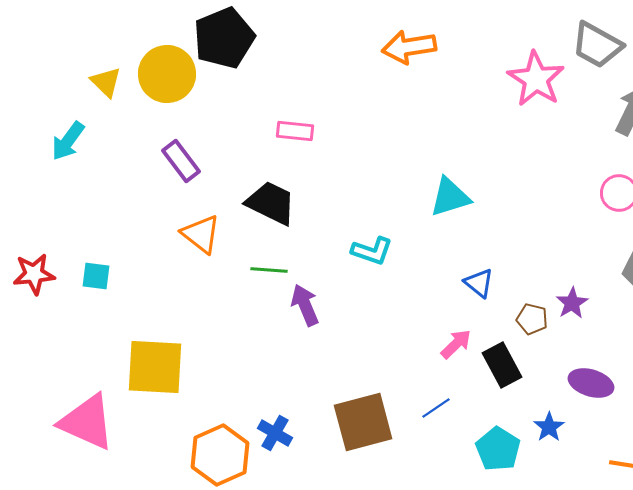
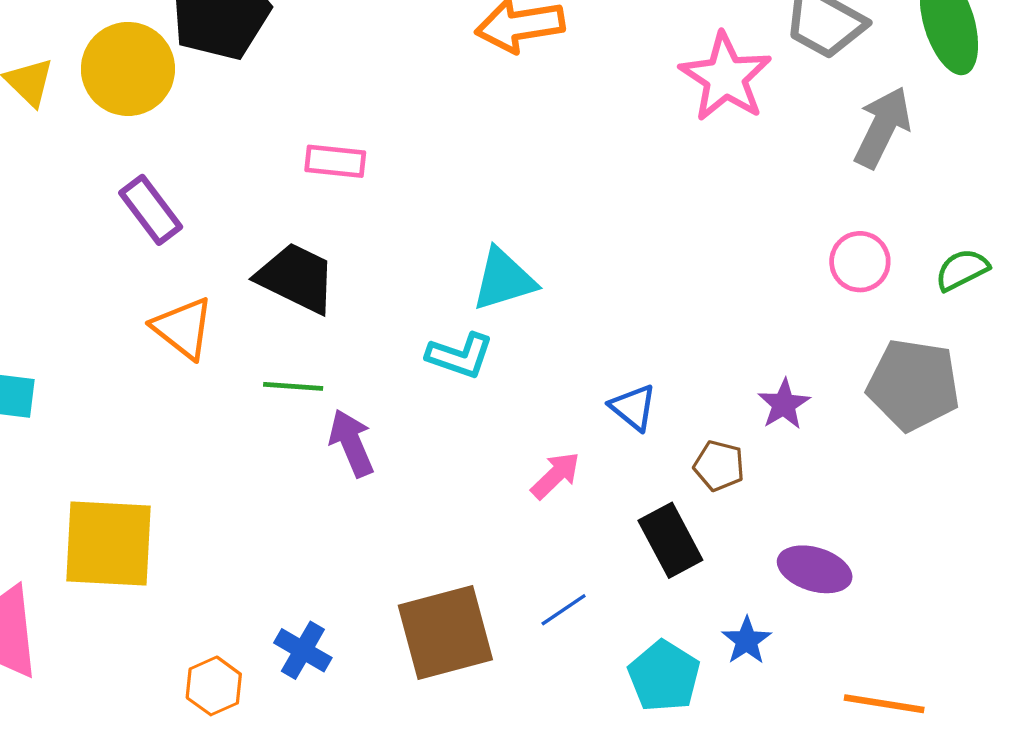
cyan triangle: (450, 197) -> (504, 279), moved
purple star: (572, 303) -> (784, 404), moved
pink arrow: (456, 344) -> (555, 475), moved
orange hexagon: (220, 455) -> (214, 686), size x0.6

